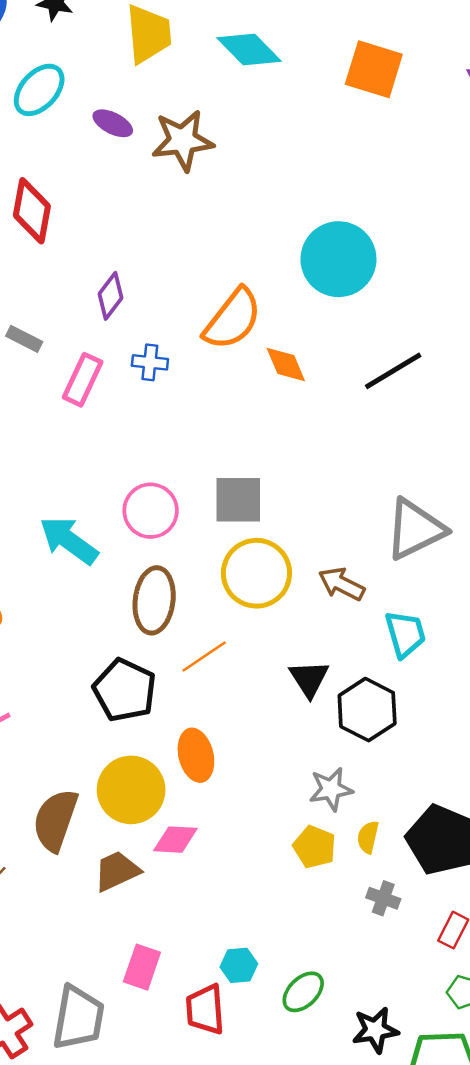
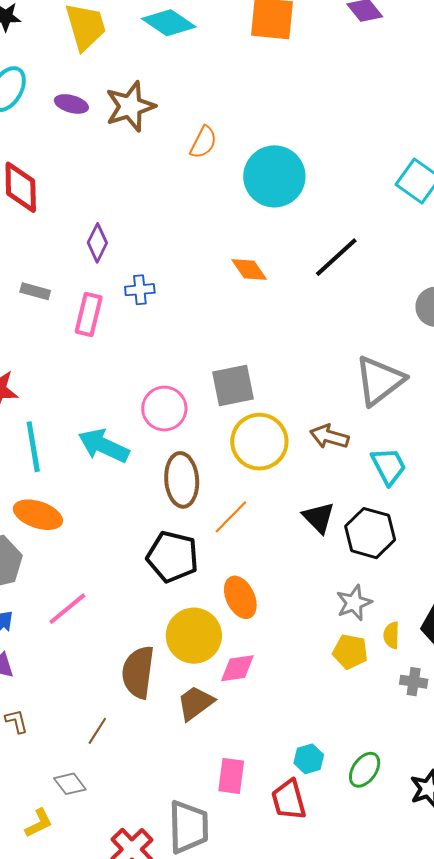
orange semicircle: (233, 319) -> (203, 142), moved, size x0.6

